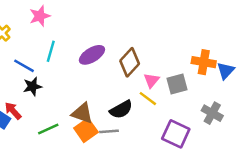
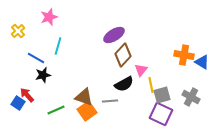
purple ellipse: (92, 55) -> (114, 35), moved
blue triangle: (226, 71) -> (202, 62), turned -42
gray square: (177, 84) -> (162, 95), moved
yellow line: (148, 99) -> (151, 85), moved, turned 42
black semicircle: (121, 110) -> (124, 84), moved
gray line: (109, 131) -> (110, 101), moved

